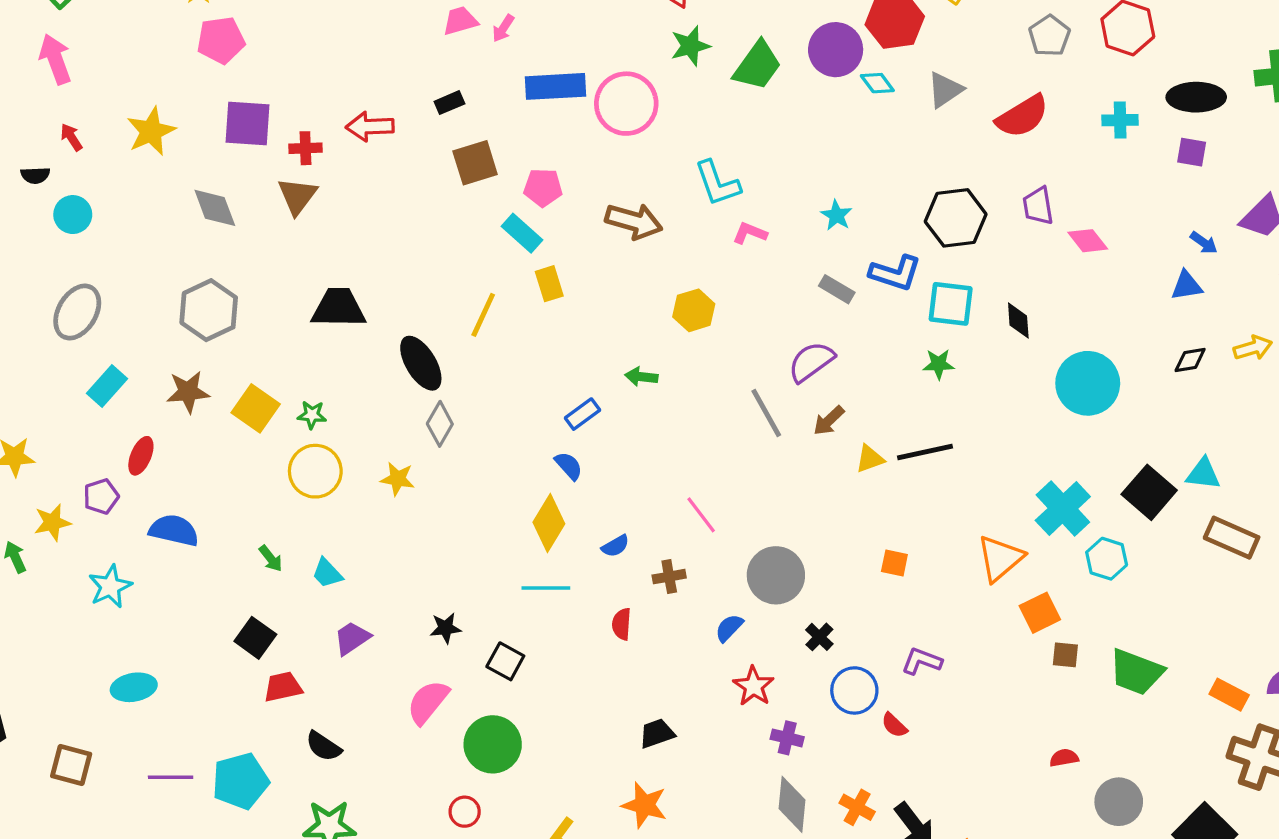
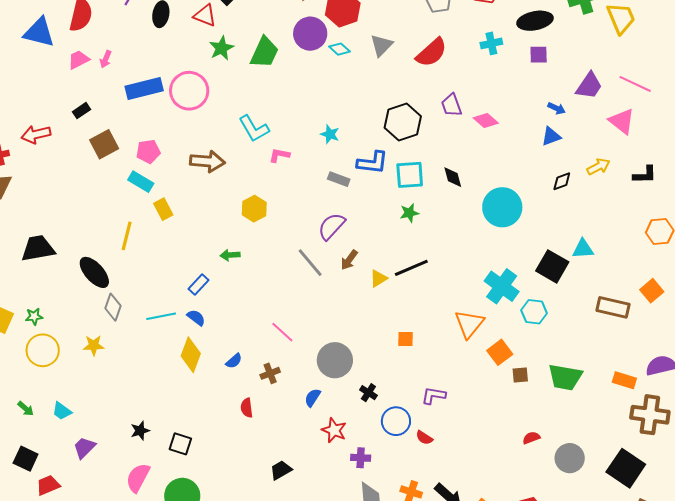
brown rectangle: (1232, 538) -> (613, 307), moved
cyan line: (546, 588) -> (161, 316), moved

